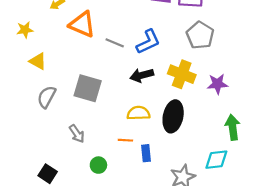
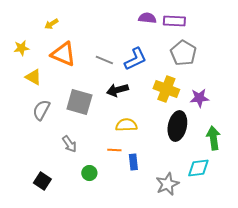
orange triangle: (82, 24) -> (63, 54), moved
black arrow: (142, 75) -> (117, 90), moved
black ellipse: (173, 116) -> (177, 126), moved

